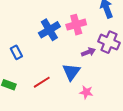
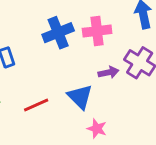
blue triangle: (71, 72) -> (80, 97), turned -30

